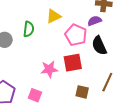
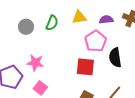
purple semicircle: (94, 21) -> (106, 20), moved
pink star: (49, 69) -> (35, 63), moved

